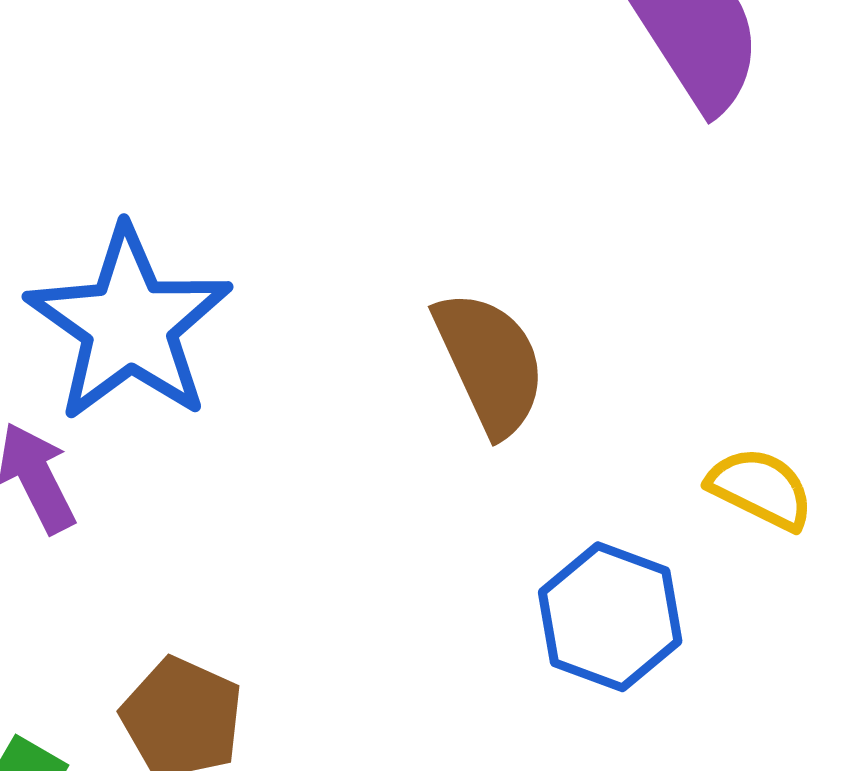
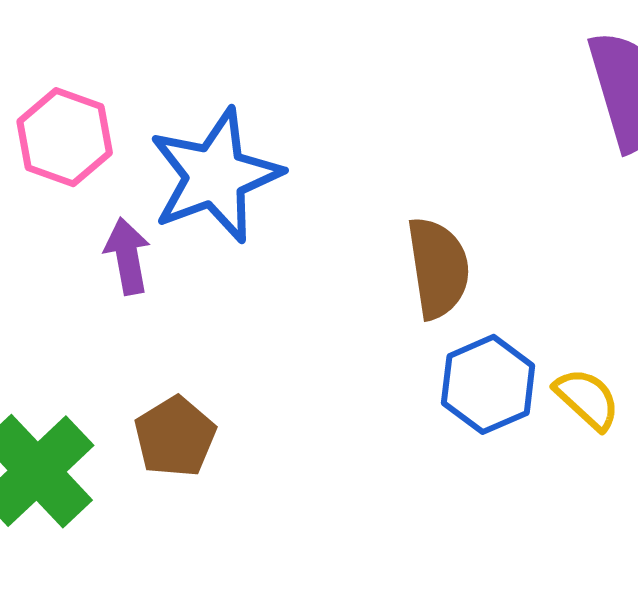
blue hexagon: (610, 617) -> (488, 384), moved

